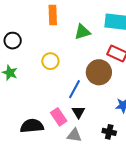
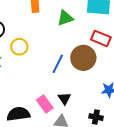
yellow circle: (50, 61) -> (19, 47), moved
blue line: (75, 89) -> (58, 64), moved

